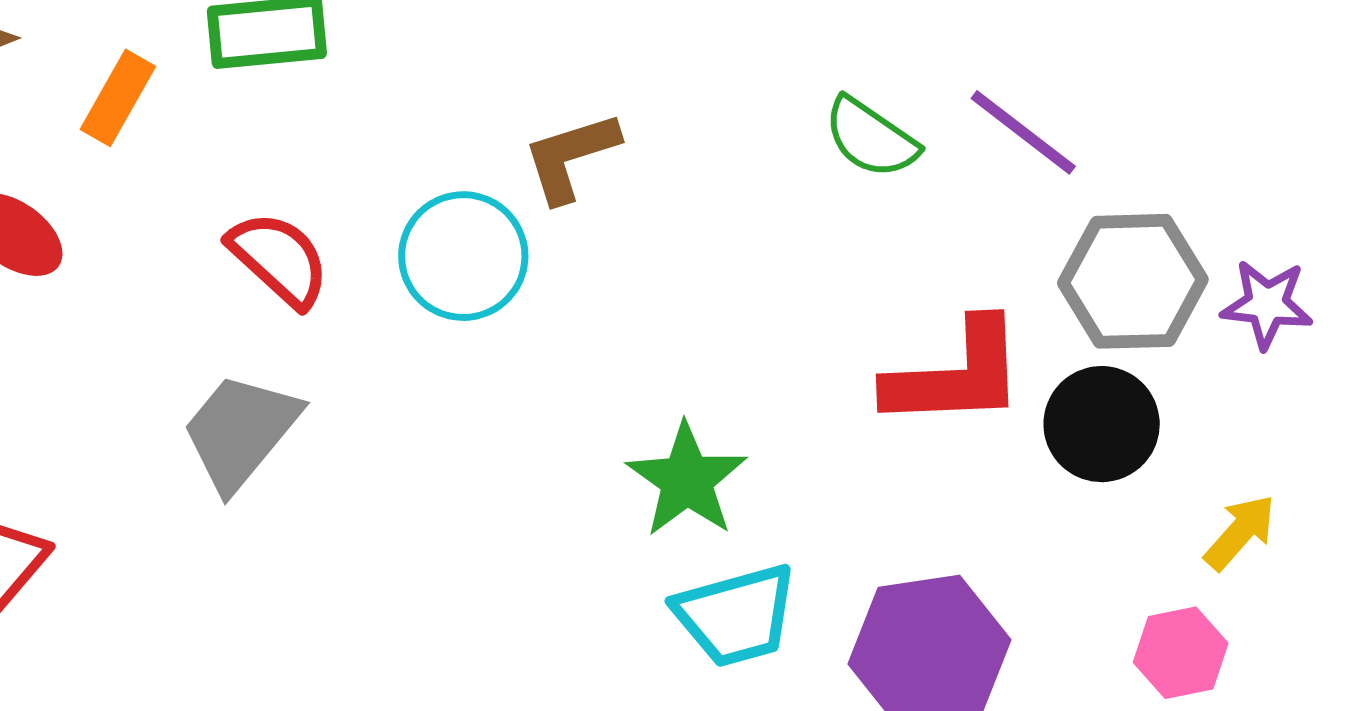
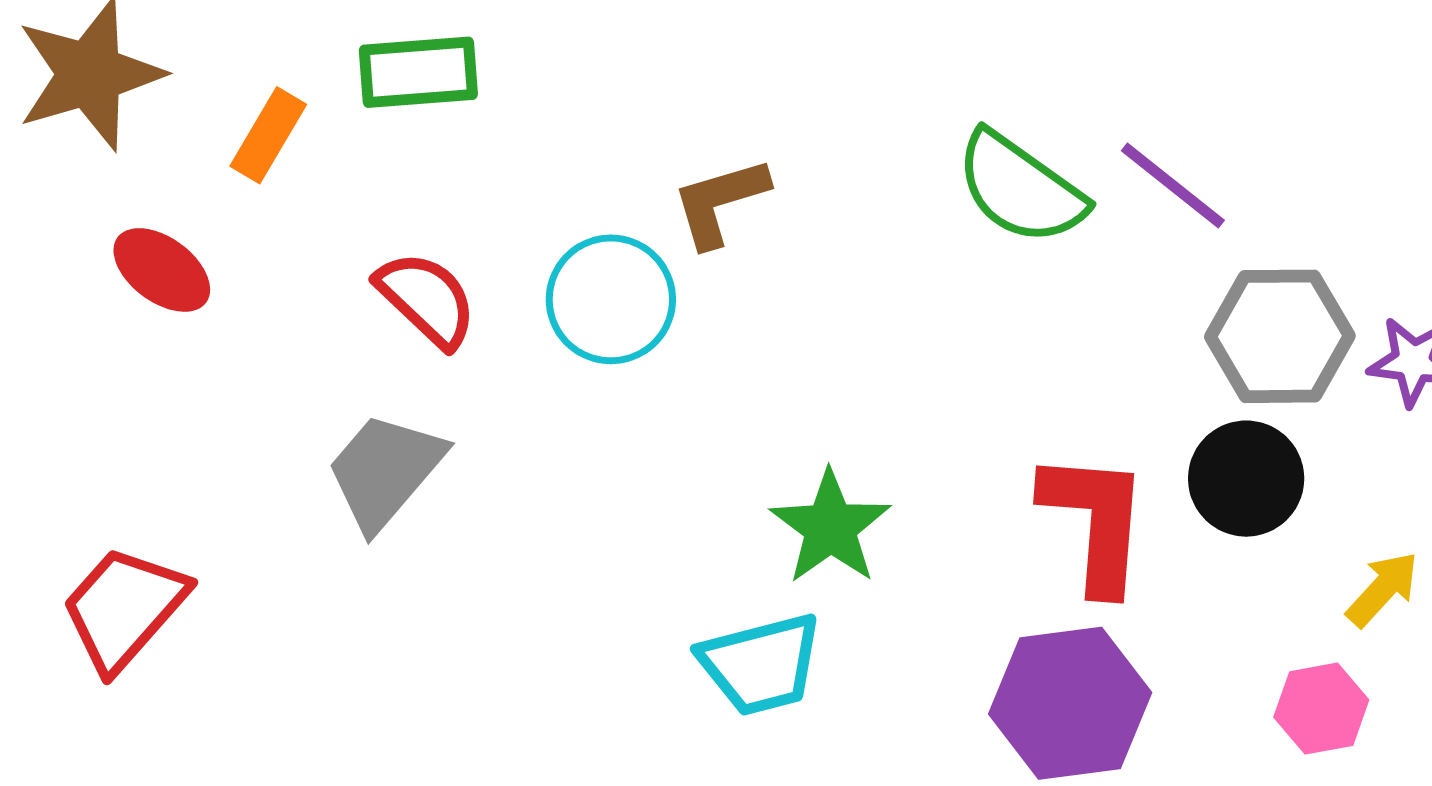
green semicircle: (871, 138) -> (1020, 188), size x1.4
red L-shape: (956, 375) -> (1095, 521), moved, turned -84
cyan trapezoid: (736, 615) -> (761, 664), moved

